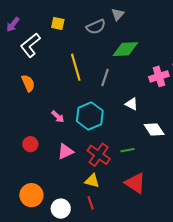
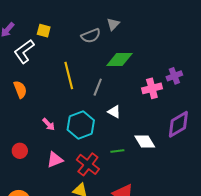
yellow square: (58, 24) -> (44, 31), moved
white triangle: (132, 104) -> (114, 112), moved
green line: (128, 150) -> (117, 151), moved

